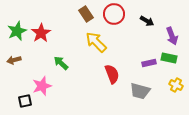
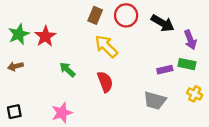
brown rectangle: (86, 14) -> (95, 15), turned 56
black arrow: (147, 21) -> (163, 23), size x1.5
red semicircle: (112, 74) -> (105, 82), moved
pink star: (42, 86) -> (62, 113), moved
black square: (25, 101) -> (14, 112), moved

